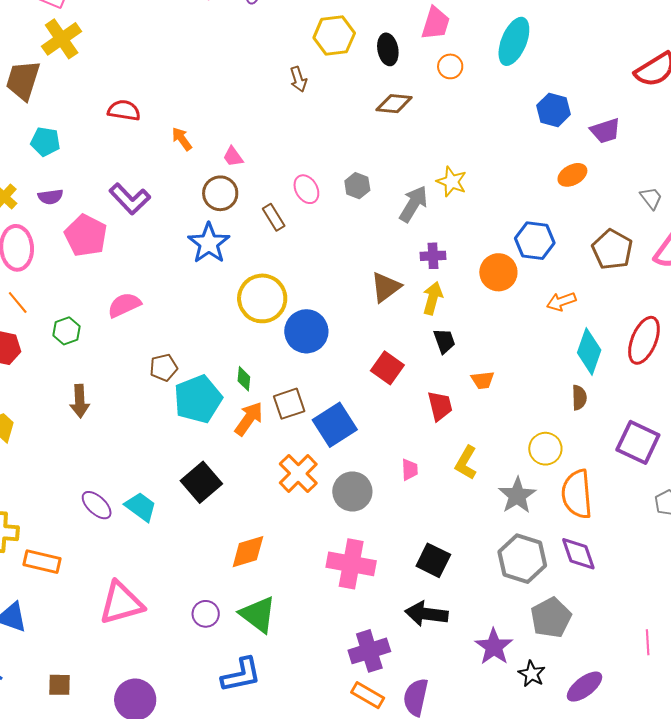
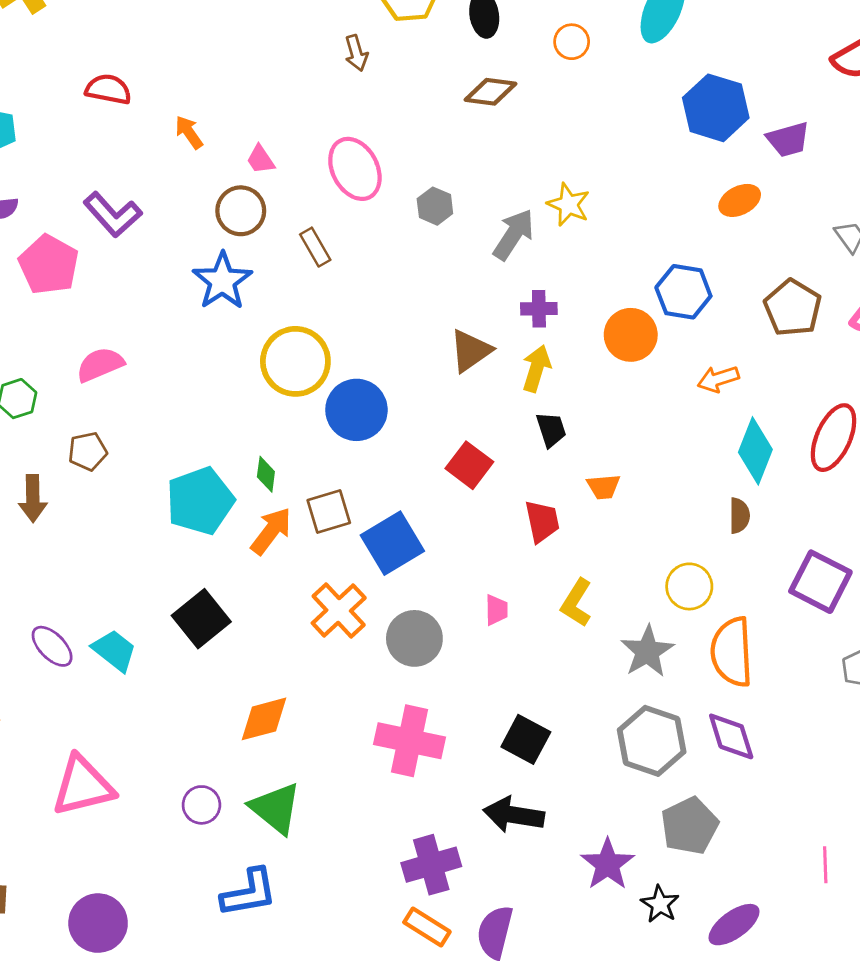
blue hexagon: (554, 110) -> (716, 108), size x1.4
pink ellipse: (306, 189) -> (355, 169), moved, size x1.5
brown pentagon: (164, 368) -> (88, 451), moved

